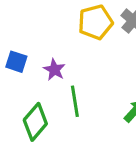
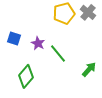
green line: (75, 101) -> (58, 53), moved, turned -30

